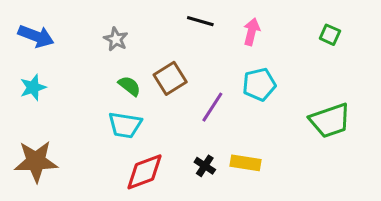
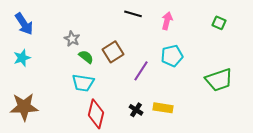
blue arrow: (36, 36) -> (24, 24), turned 35
gray star: (116, 39) -> (72, 39), moved
red diamond: (145, 172) -> (96, 114), turned -56

